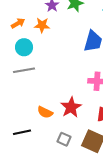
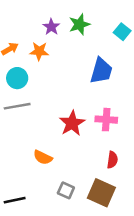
red star: (71, 107) -> (72, 123), moved
black line: (22, 132) -> (15, 200), moved

